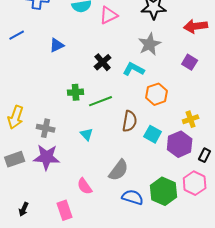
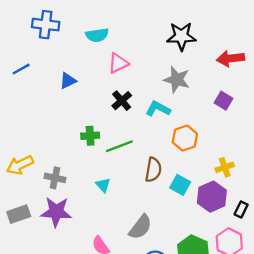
pink triangle: (109, 15) -> (118, 63), moved
gray star: (150, 44) -> (177, 80), turned -30
yellow arrow: (16, 117) -> (20, 165), turned 45

